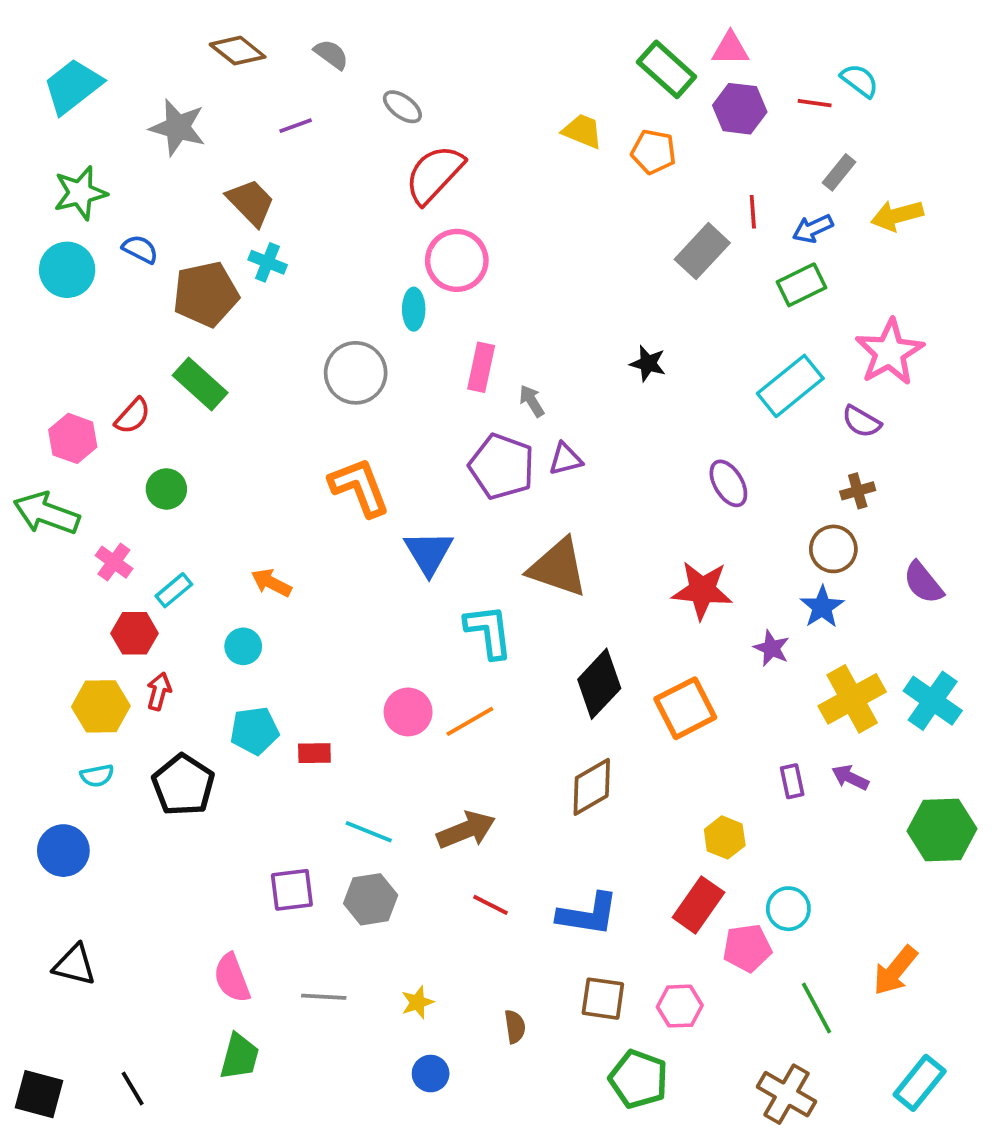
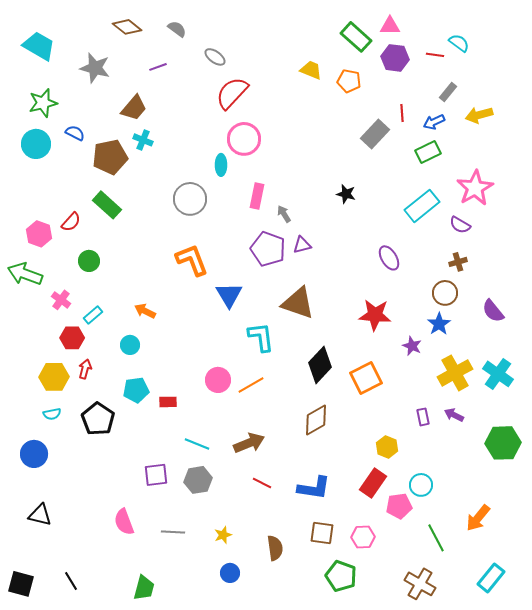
cyan trapezoid: (73, 86) -> (39, 46), turned 68
brown trapezoid: (251, 202) -> (134, 108), turned 84
brown semicircle: (515, 1027) -> (275, 548), size x1.4
green trapezoid: (239, 1057) -> (144, 588), moved

